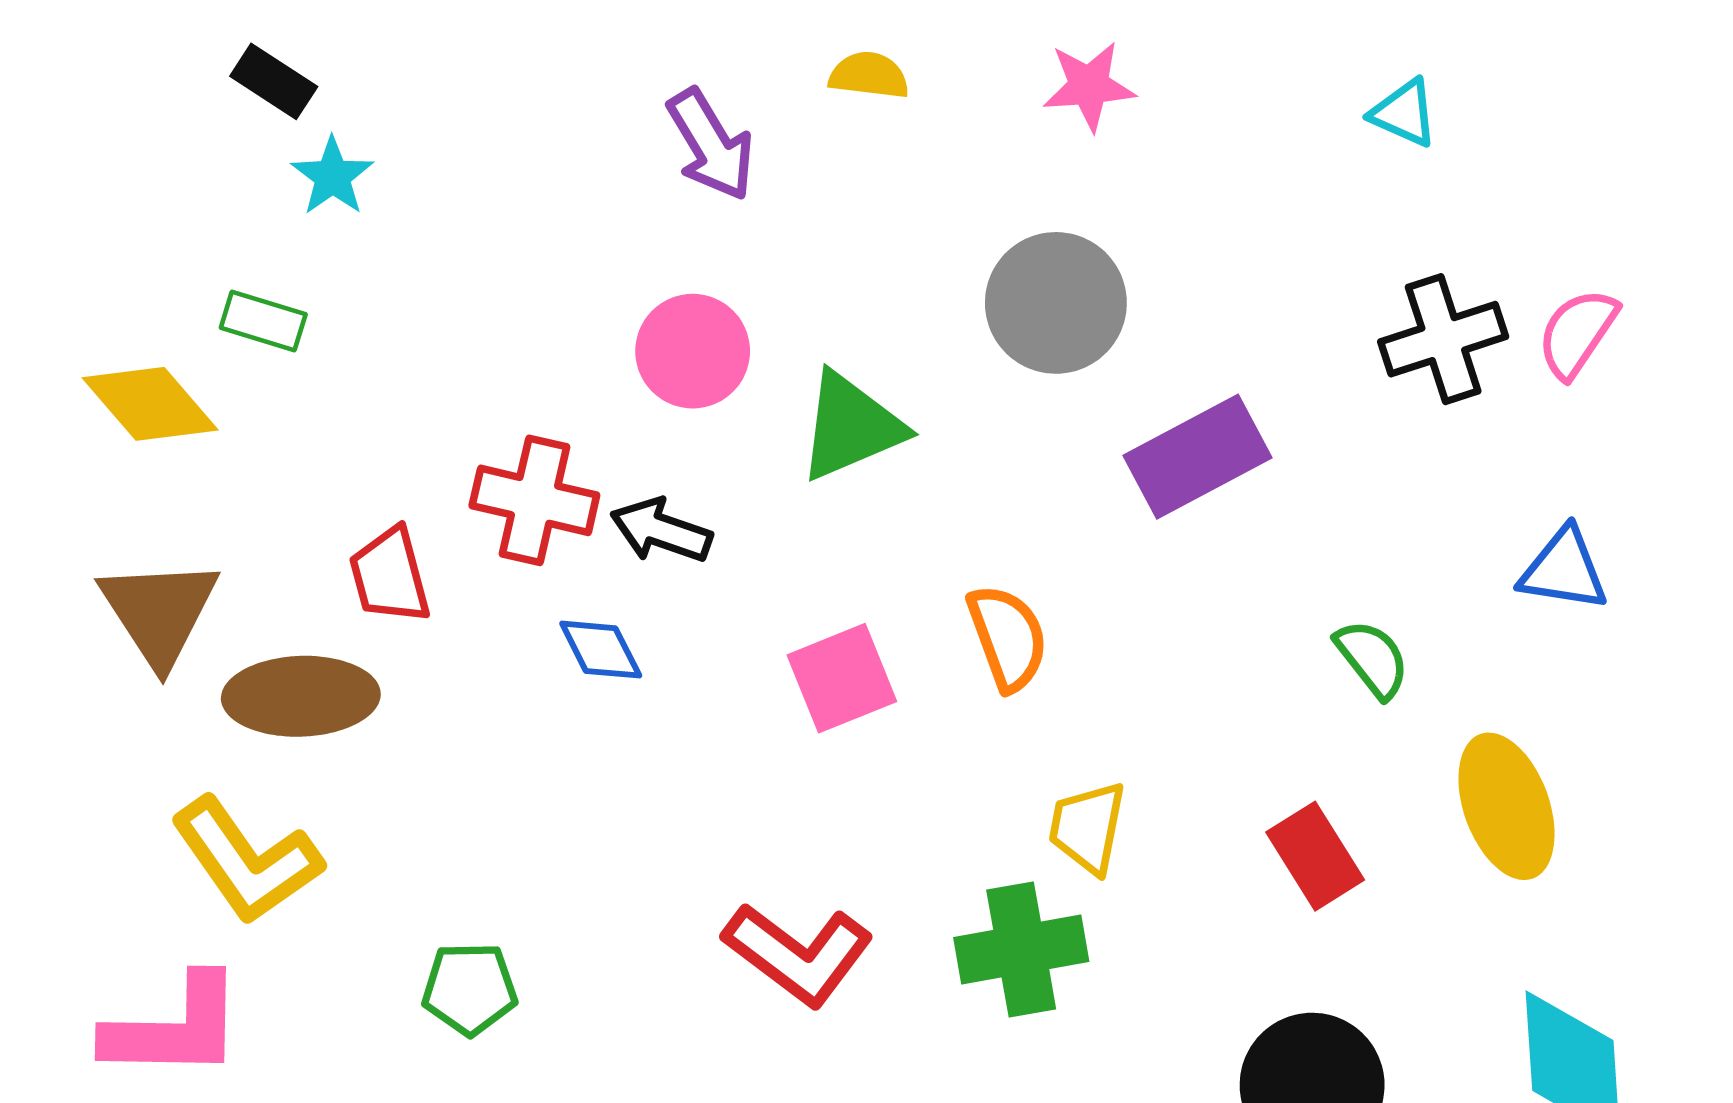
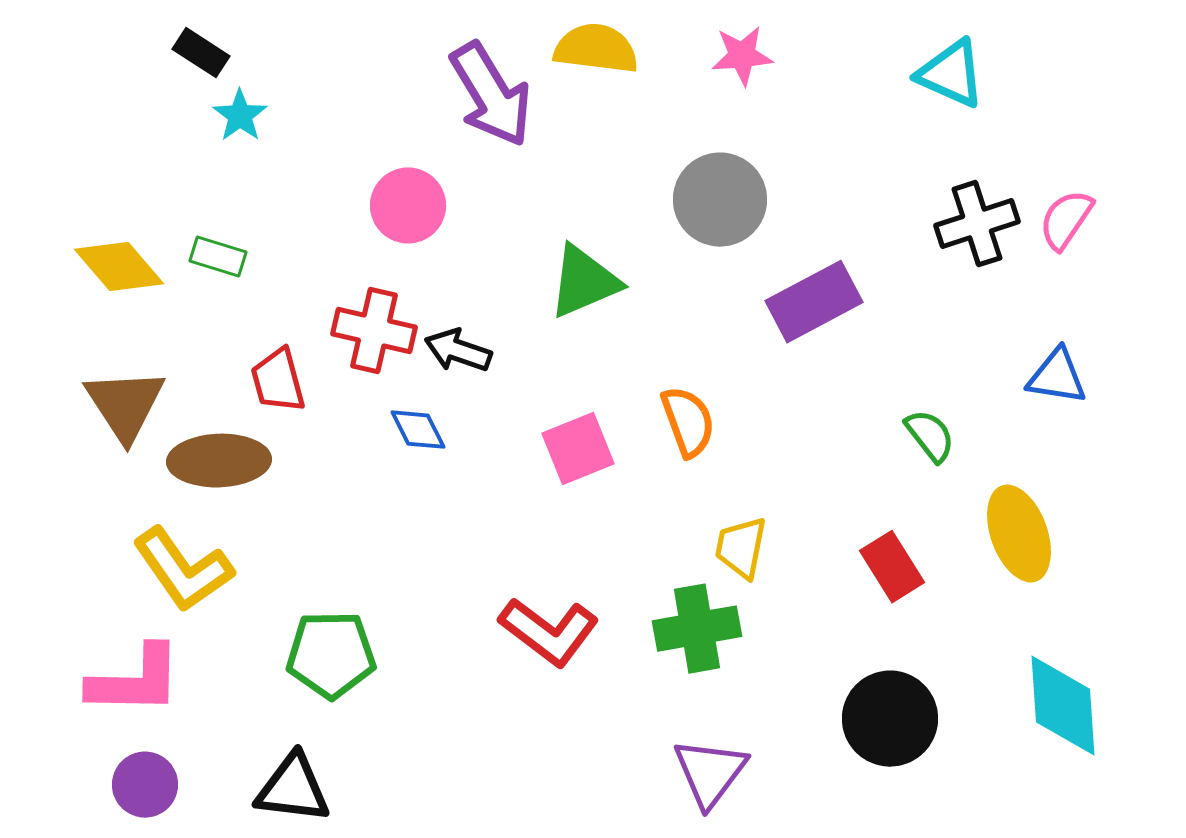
yellow semicircle: (869, 75) -> (596, 49), size x1.6
cyan triangle: (1404, 113) -> (951, 74), size x1.5
purple arrow: (711, 145) -> (491, 95), size x1.4
green rectangle: (263, 321) -> (218, 257), moved
pink circle: (693, 351) -> (408, 206), moved
green pentagon: (470, 989) -> (331, 655), size x1.4

